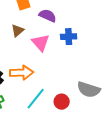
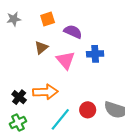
red circle: (62, 102) -> (88, 110), moved

